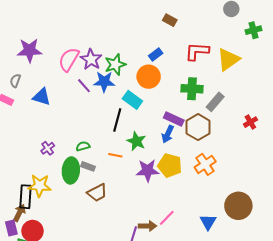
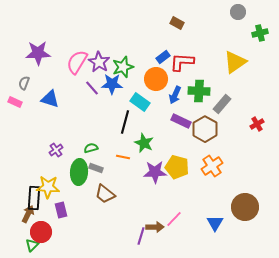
red L-shape: (197, 51) -> (182, 62), moved
blue arrow: (168, 134) -> (175, 95), moved
brown trapezoid: (97, 193) -> (105, 194), turned 65
purple rectangle: (11, 228) -> (61, 210), moved

